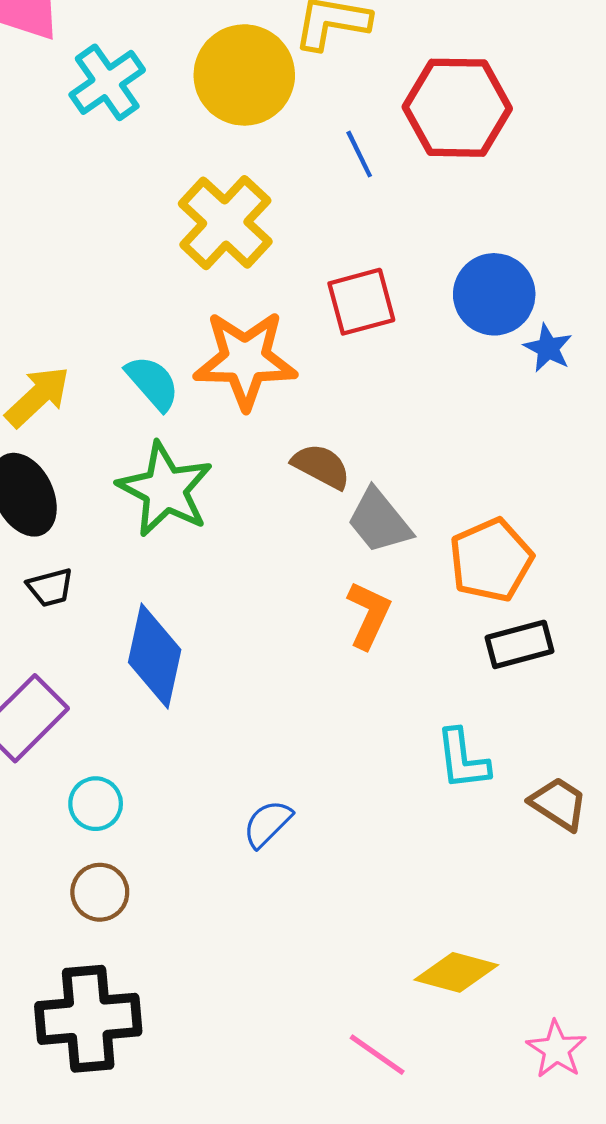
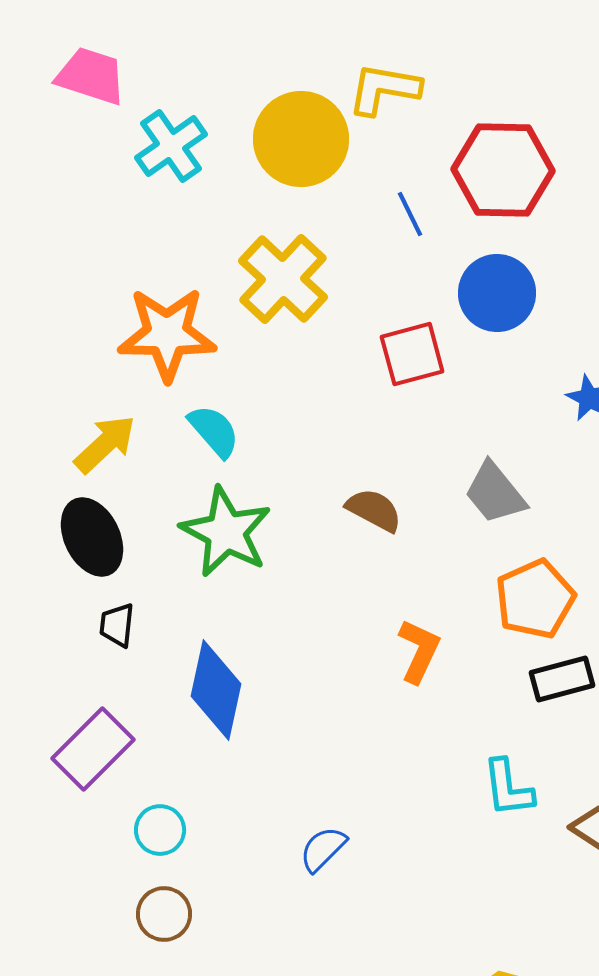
blue circle: (494, 294) -> (497, 293), moved
orange star: (245, 360) -> (167, 334), moved
gray trapezoid: (379, 521) -> (495, 493), moved
black trapezoid: (50, 587) -> (117, 625), turned 111

